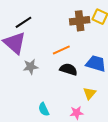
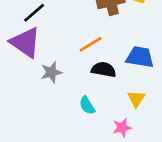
cyan semicircle: (44, 109) -> (87, 105), moved

